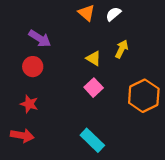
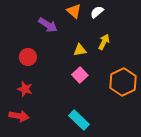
purple arrow: (40, 39) -> (48, 25), moved
yellow triangle: (94, 58) -> (80, 50), turned -40

